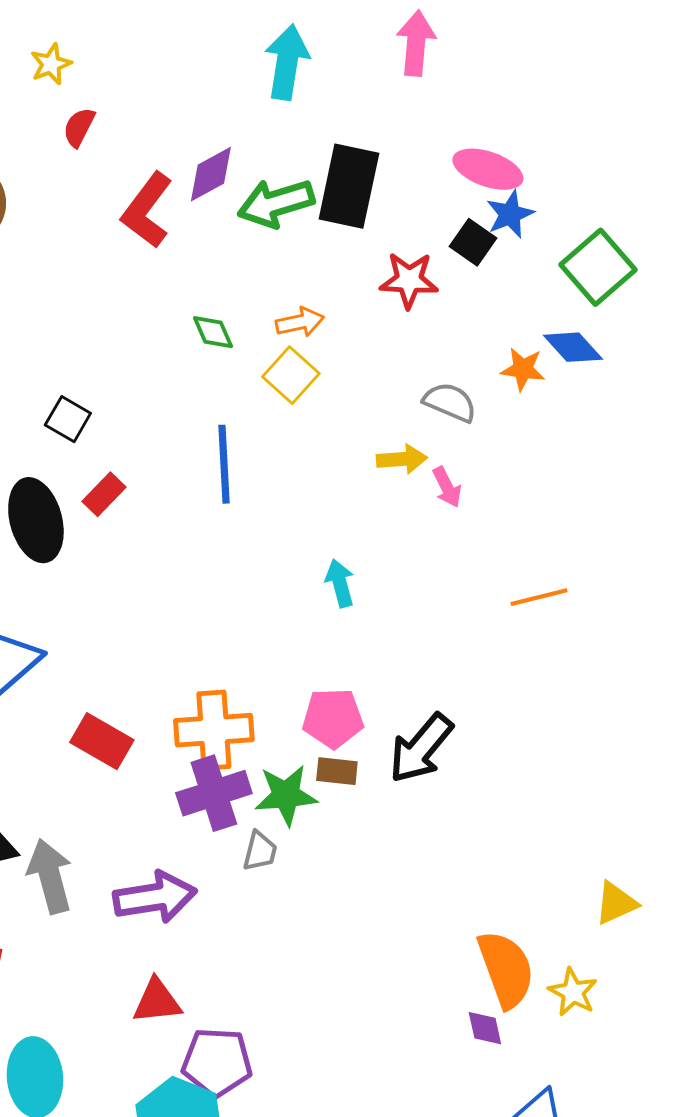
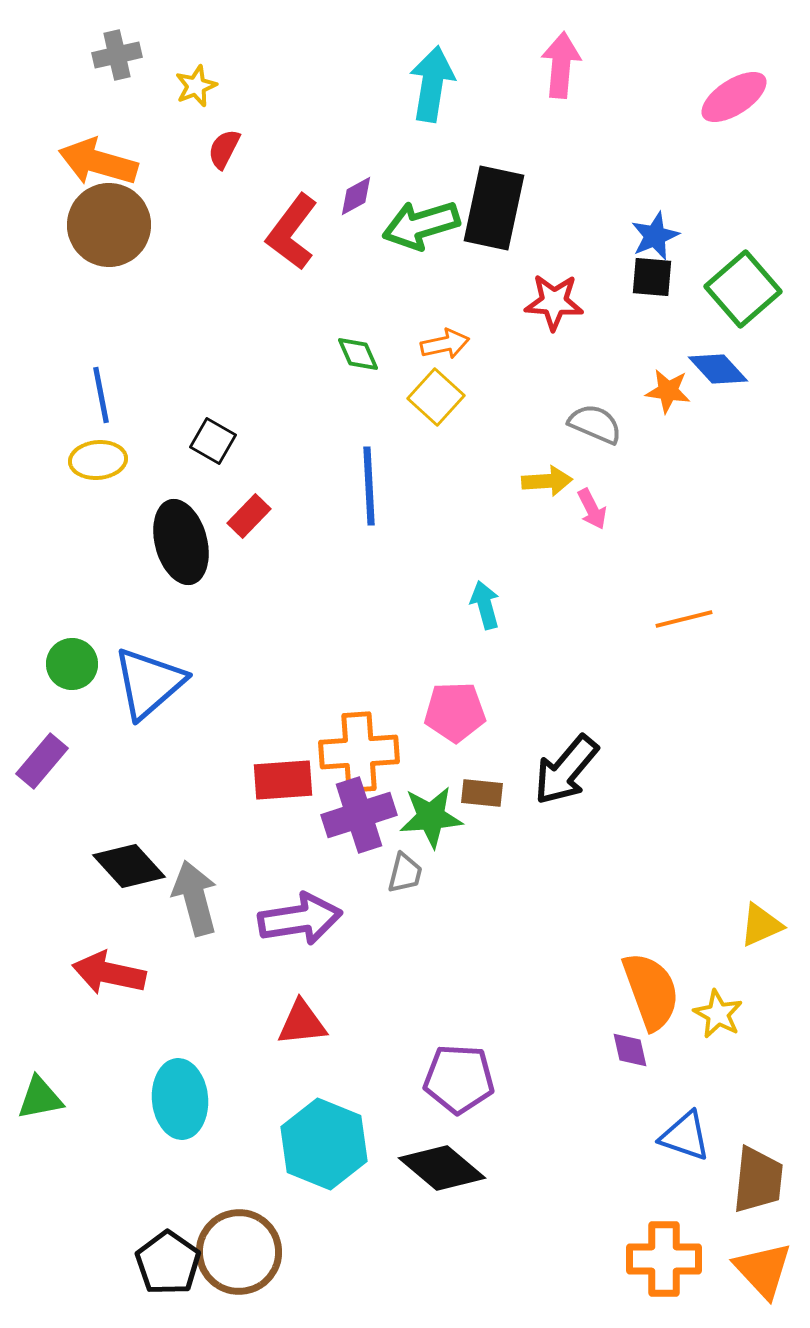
pink ellipse: (488, 169) -> (734, 97), moved, turned -52
purple diamond: (211, 174) -> (356, 196), size x0.7
black square: (473, 242) -> (652, 277), moved, turned -30
pink pentagon: (333, 718) -> (455, 712), moved
red rectangle: (102, 741) -> (283, 780), moved, turned -34
purple pentagon: (217, 1062) -> (459, 1079), moved

